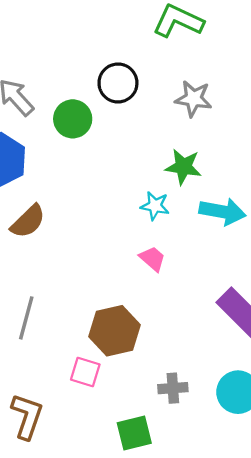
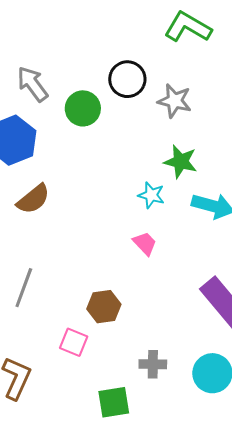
gray star: (193, 99) -> (175, 101), moved
brown hexagon: (114, 331) -> (104, 307), size x0.7

